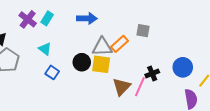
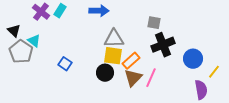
orange rectangle: (120, 44) -> (131, 61), moved
cyan triangle: (45, 49) -> (34, 41), moved
black circle: (82, 62) -> (105, 73), moved
black cross: (152, 73) -> (163, 45), moved, size x1.6

